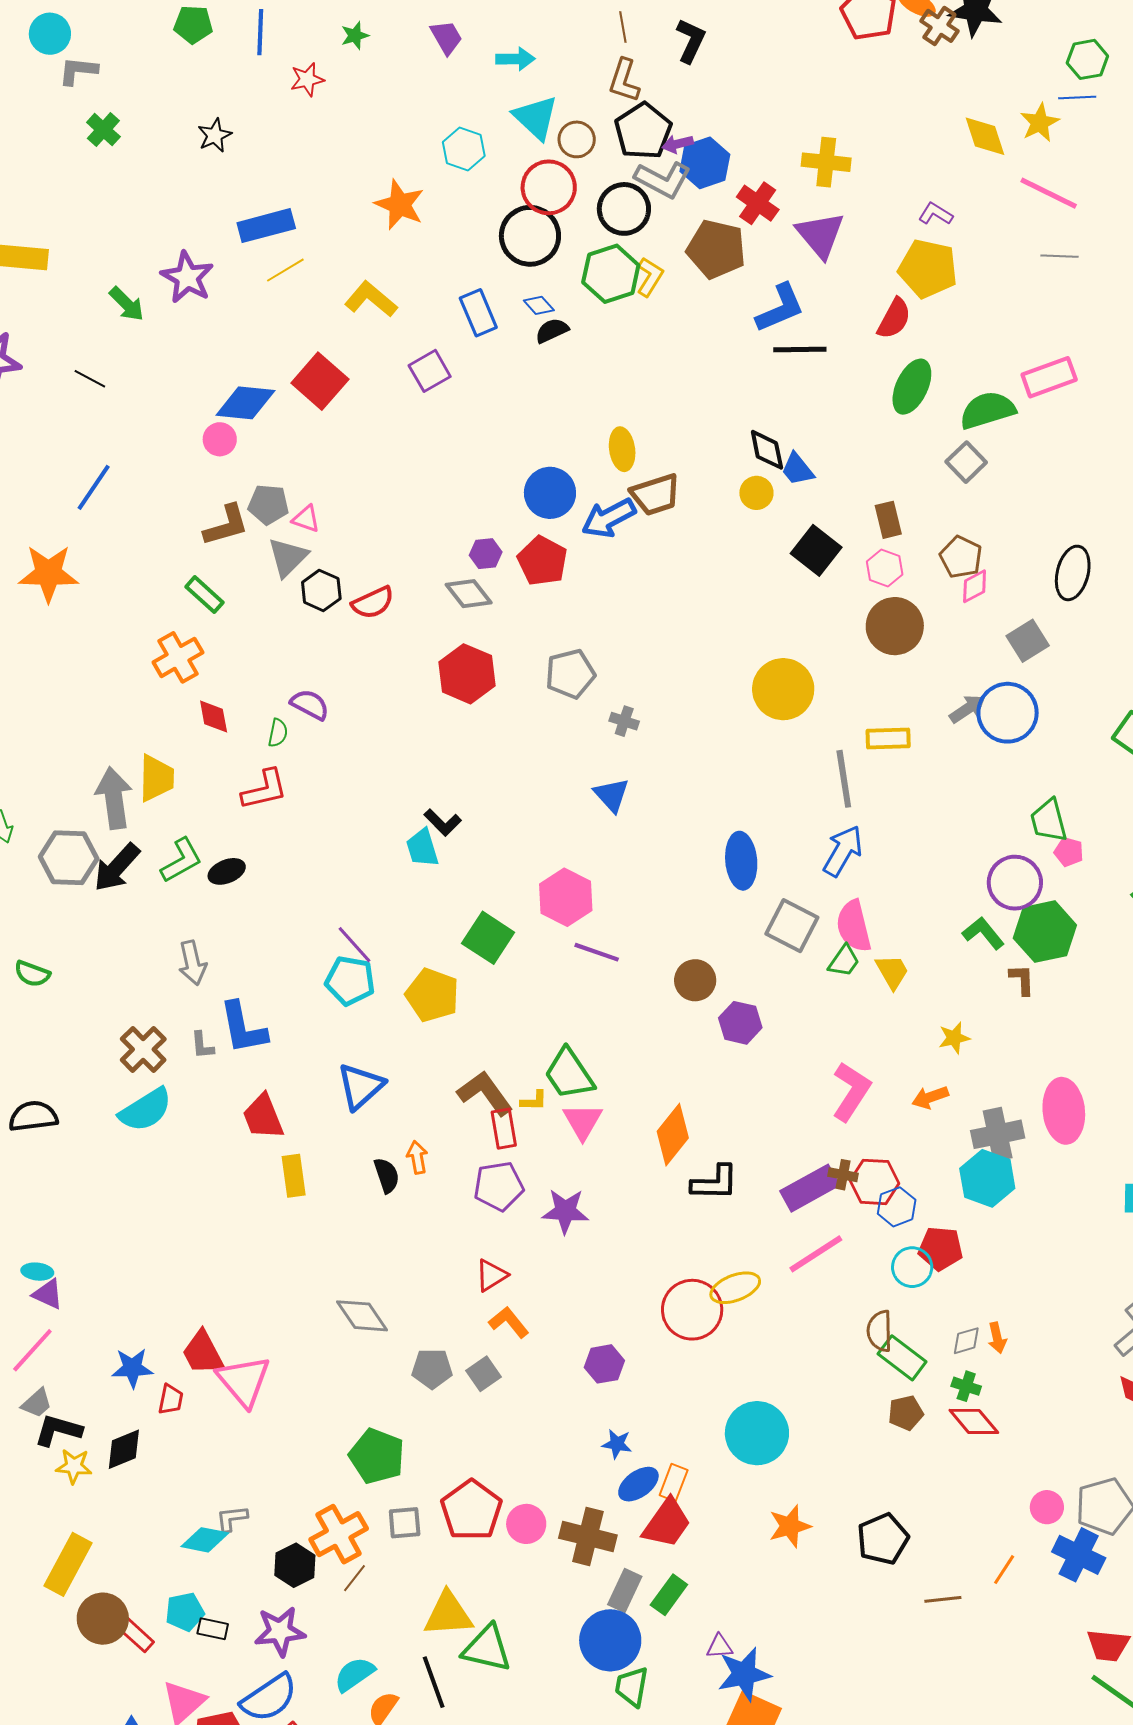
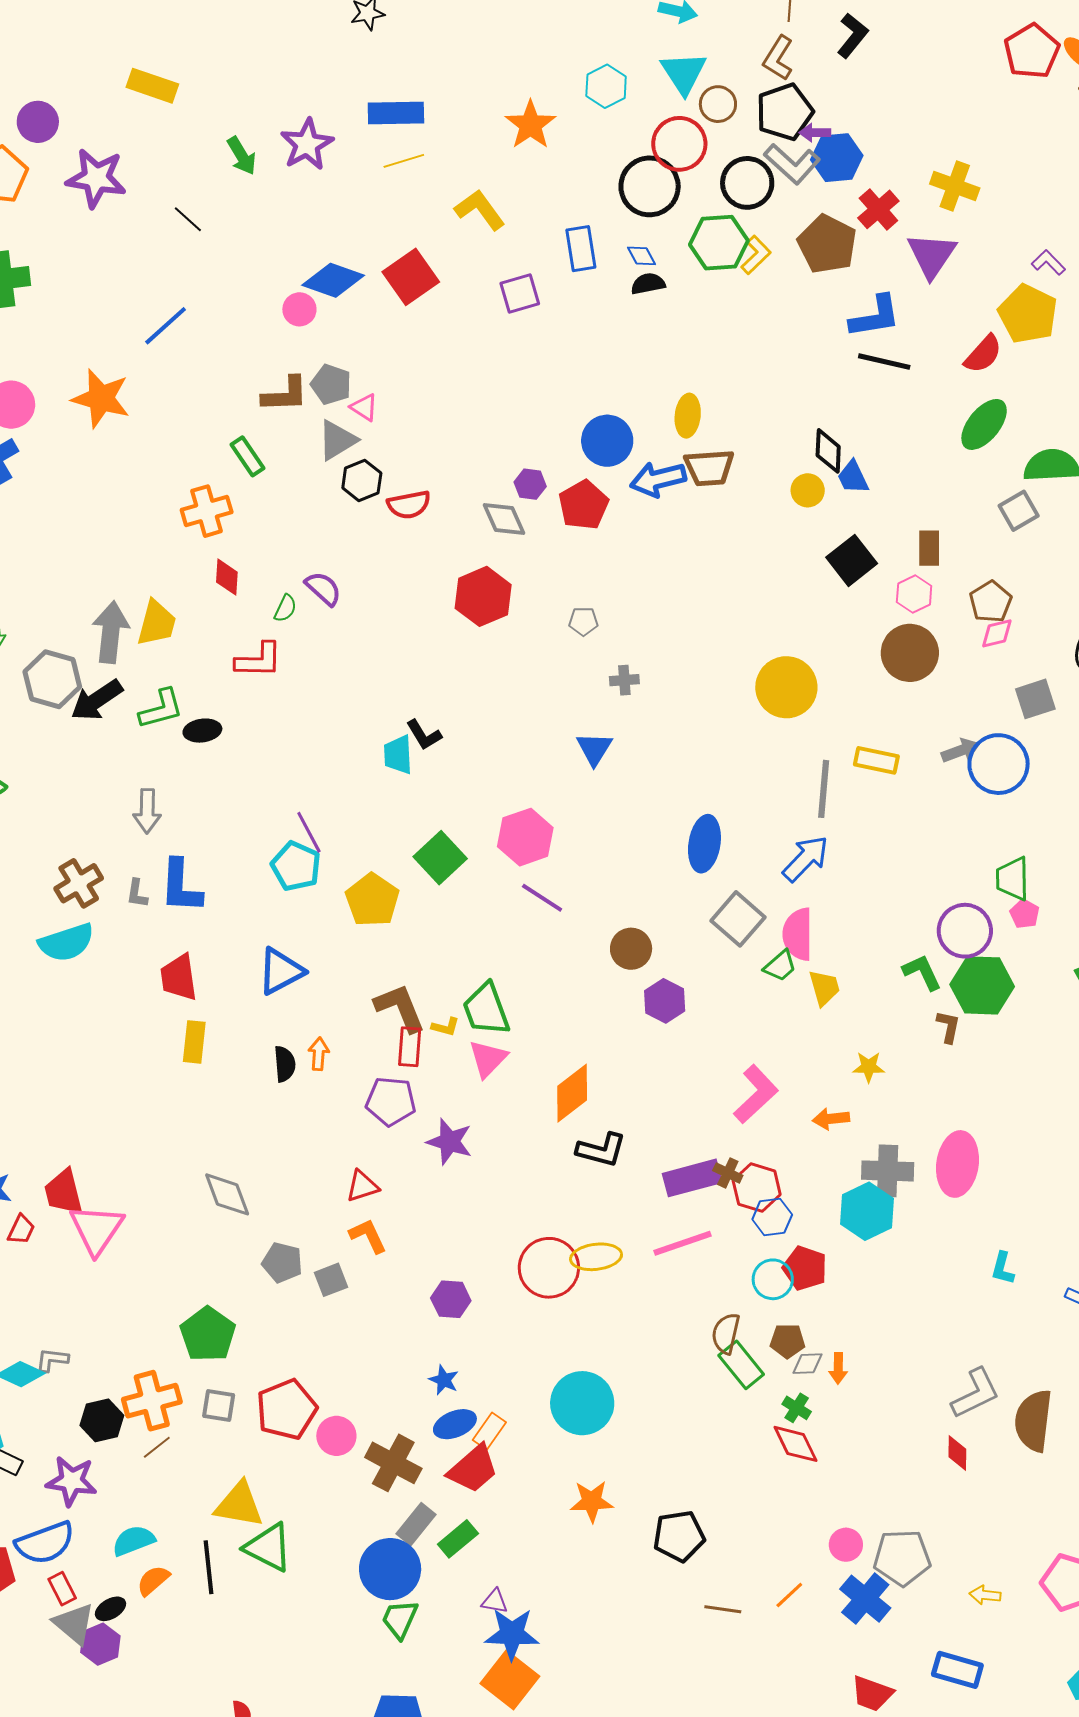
gray pentagon: (570, 674) -> (583, 621), size x0.6
gray cross: (624, 721) -> (624, 680), turned -36
brown pentagon: (906, 1413) -> (787, 1341), moved

